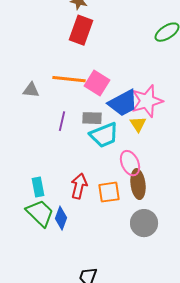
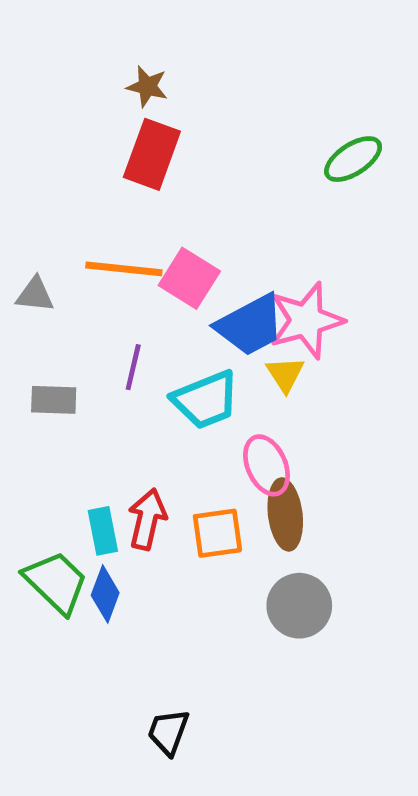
gray rectangle: (92, 118) -> (54, 400), moved
purple line: (62, 121) -> (133, 367), moved
cyan rectangle: (38, 187) -> (103, 531), moved

